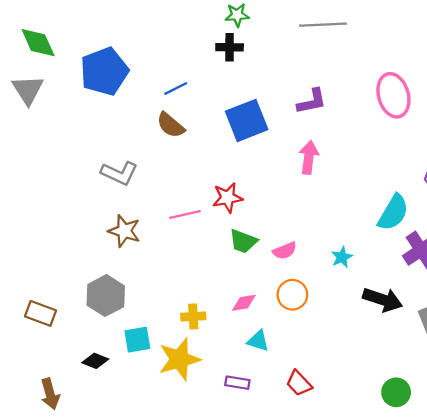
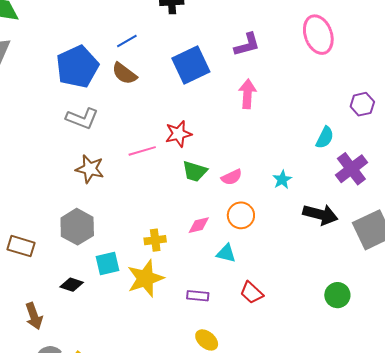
blue pentagon: (104, 71) -> (77, 67), moved
cyan semicircle: (393, 213) -> (325, 138), size x0.7
cyan triangle: (258, 341) -> (226, 253), moved

